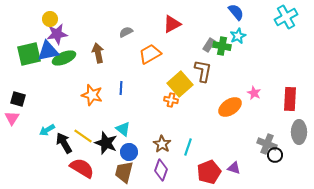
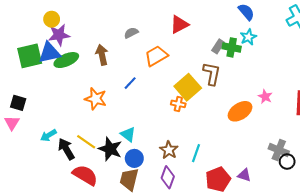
blue line: (121, 88) -> (130, 83), moved, turned 40

